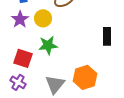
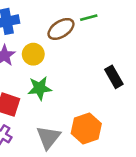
black rectangle: (107, 36) -> (114, 77), turned -30

